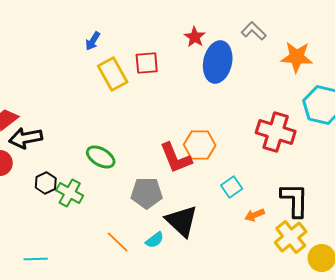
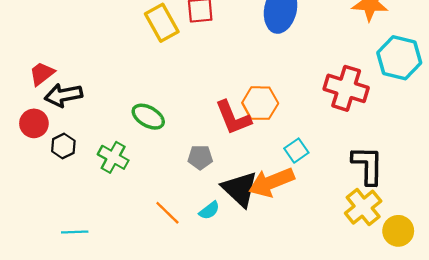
black hexagon: (46, 183) -> (63, 146), moved
gray pentagon: (147, 193) -> (200, 157), size x0.7
orange arrow: (255, 215) -> (271, 182), moved, size x2.0

